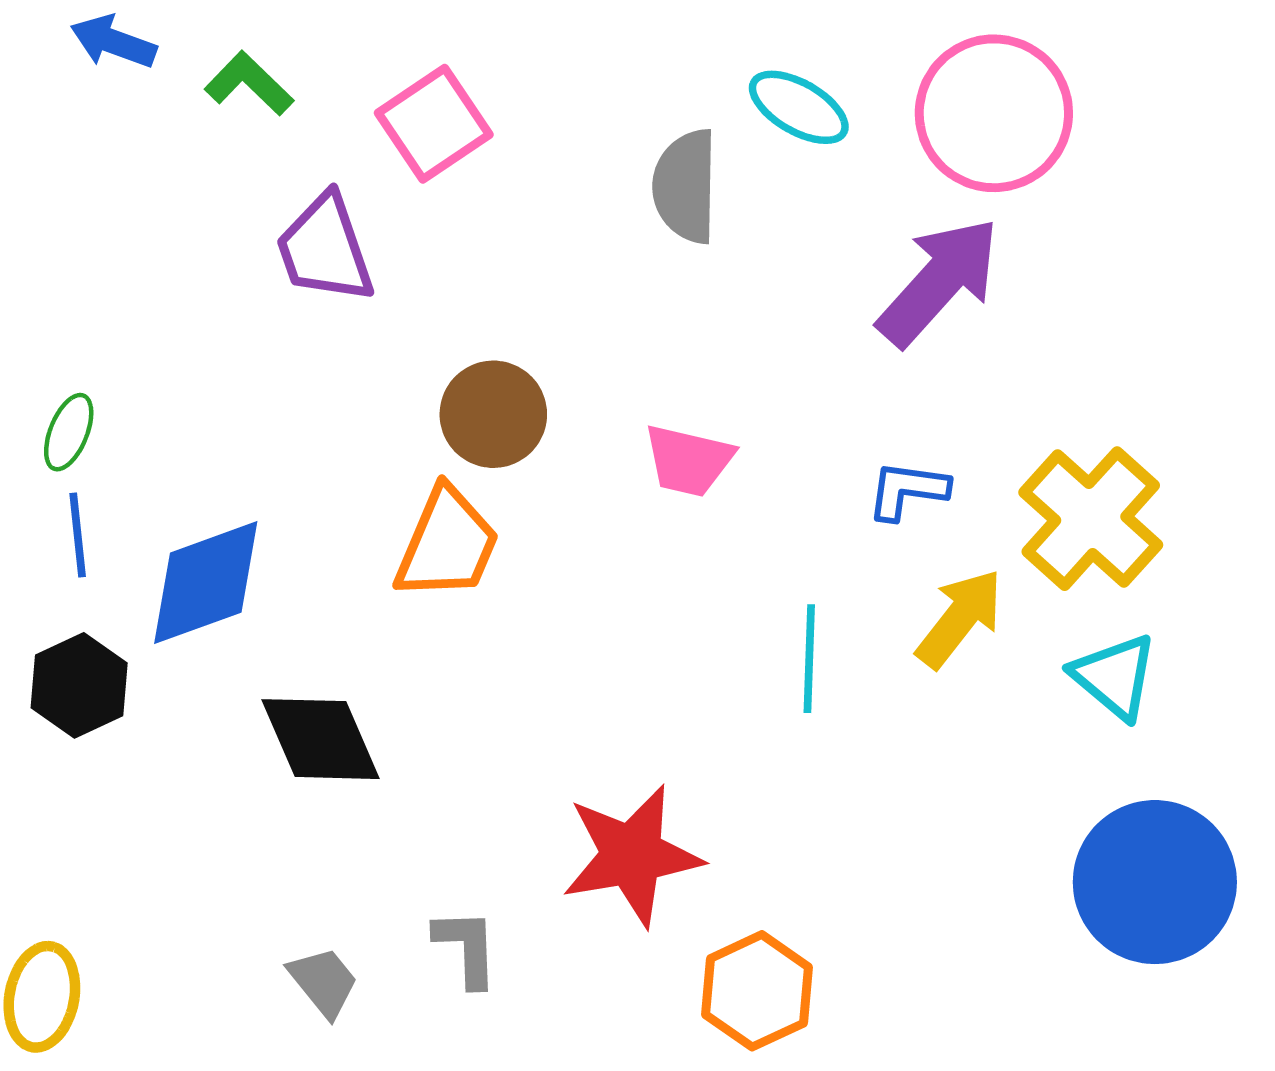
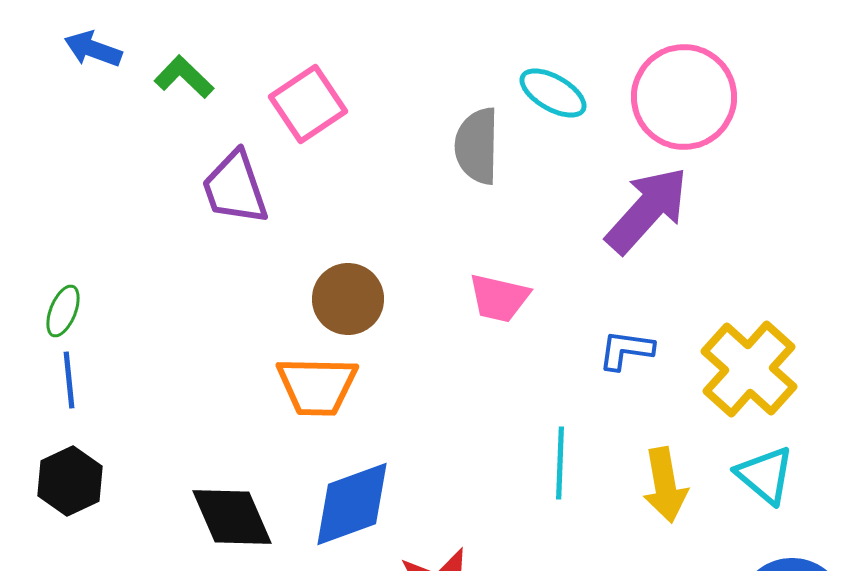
pink trapezoid: (688, 460) -> (499, 298), moved
orange trapezoid: (447, 544) -> (317, 386), turned 68
blue diamond: (206, 583) -> (352, 504), moved
yellow arrow: (960, 618) -> (665, 485), moved, turned 132

